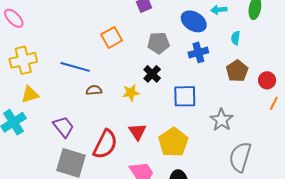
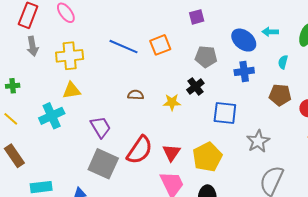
blue line: (75, 67) -> (124, 47), moved
brown pentagon: (237, 71) -> (280, 95), turned 30
red triangle: (137, 132) -> (172, 153), moved

